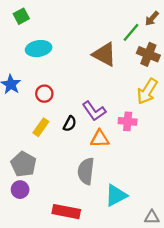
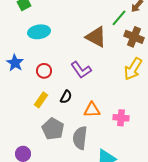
purple L-shape: (94, 111) -> (81, 70), moved
pink cross: (128, 121) -> (121, 118), moved
gray pentagon: (24, 164) -> (53, 129), moved

